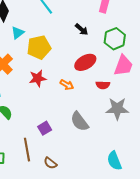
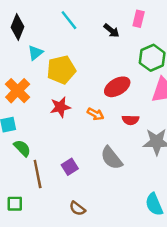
black arrow: (82, 29) -> (111, 31), moved
red semicircle: (103, 85) -> (130, 120), moved
brown line: (27, 150) -> (38, 174), moved

